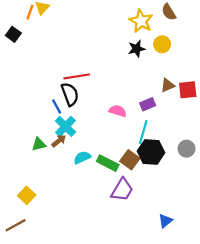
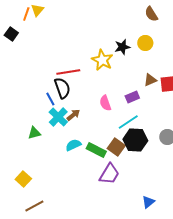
yellow star: (141, 21) -> (102, 60), moved
pink semicircle: (118, 111) -> (105, 103), turned -126
cyan line: (143, 132) -> (128, 122), turned 40
brown arrow: (59, 141) -> (73, 115), moved
brown line: (16, 225) -> (34, 206), moved

